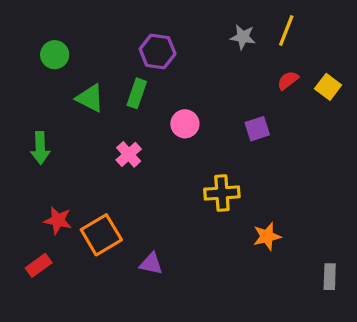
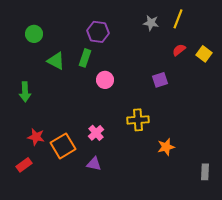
pink circle: (185, 124) -> (105, 80), moved
pink cross: (129, 154) -> (96, 133), moved

